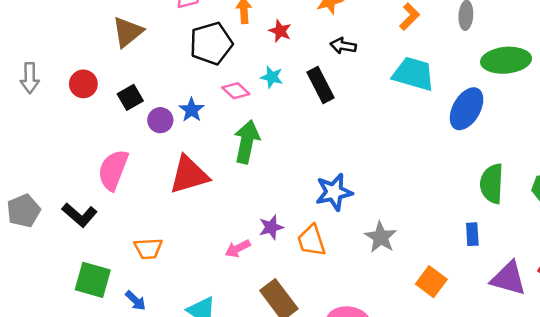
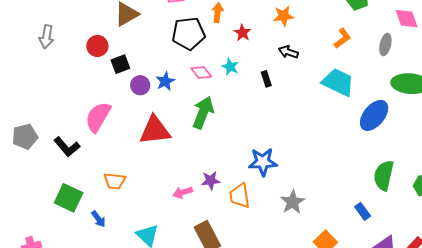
red circle: (83, 84) -> (97, 46), moved
black rectangle: (320, 85) -> (266, 79), size x0.6
blue rectangle: (472, 234) -> (363, 211), turned -42

